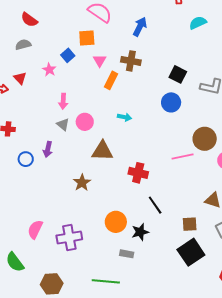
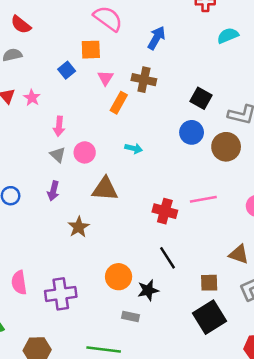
pink star: (49, 70) -> (32, 98), moved
brown circle: (205, 139) -> (226, 147), moved
purple arrow: (48, 149) -> (53, 191), moved
red cross: (138, 173) -> (165, 211), moved
pink semicircle: (35, 229) -> (19, 283), turned -36

